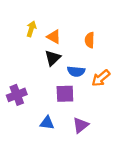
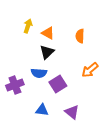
blue semicircle: (76, 71) -> (39, 73), moved
purple square: (65, 94) -> (58, 84), turned -30
purple triangle: (81, 125) -> (72, 112), turned -42

